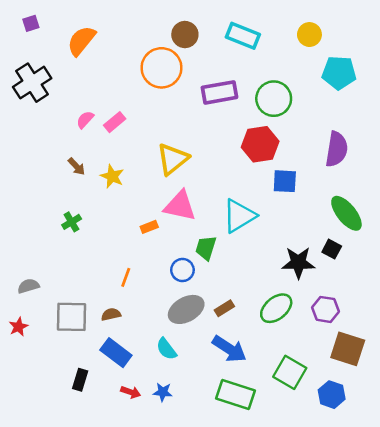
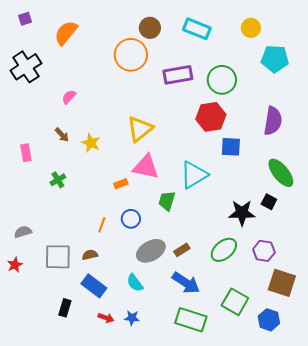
pink rectangle: (115, 122) -> (26, 153), moved, turned -60
blue circle: (182, 270) -> (131, 219), moved

